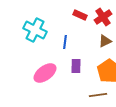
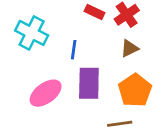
purple rectangle: (76, 66) -> (89, 83), size x1.6

